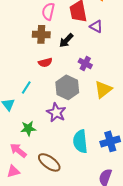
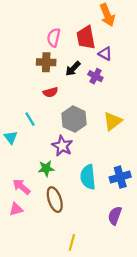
purple cross: (85, 63) -> (95, 76), moved
cyan line: (26, 87) -> (30, 119), turned -64
green star: (28, 128) -> (46, 168), moved
brown ellipse: (49, 162) -> (55, 200), turned 35

